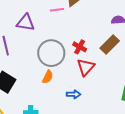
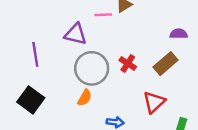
purple triangle: (26, 23) -> (76, 34), moved
red triangle: (86, 67) -> (154, 102), moved

